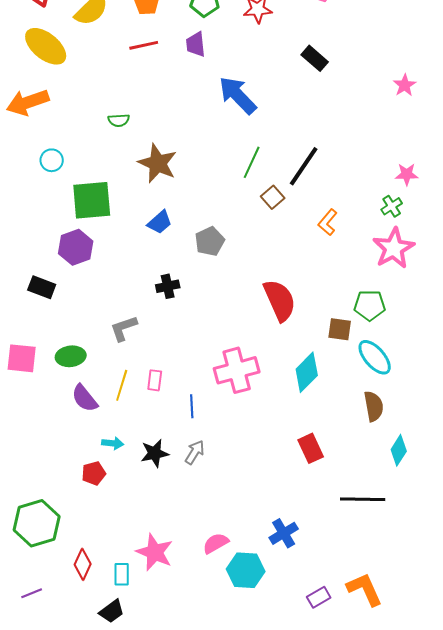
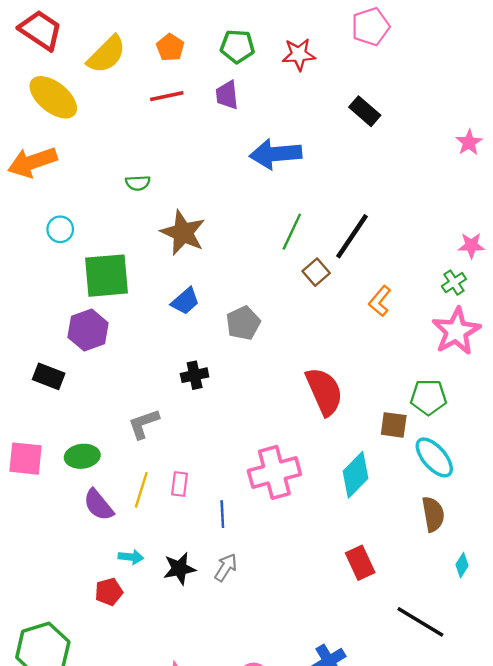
blue arrow: (238, 95) -> (276, 154), turned -51
cyan diamond: (399, 450) -> (462, 565), size x0.7
black line: (363, 499) -> (420, 622), turned 30

